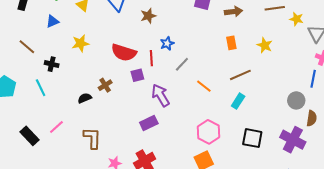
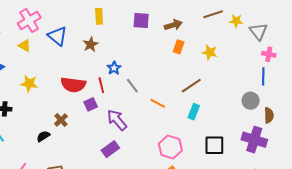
yellow star: (80, 43) -> (29, 83), turned 30
orange rectangle: (231, 43) -> (179, 47), moved, turned 40
gray line: (182, 64) -> (132, 86), turned -70

